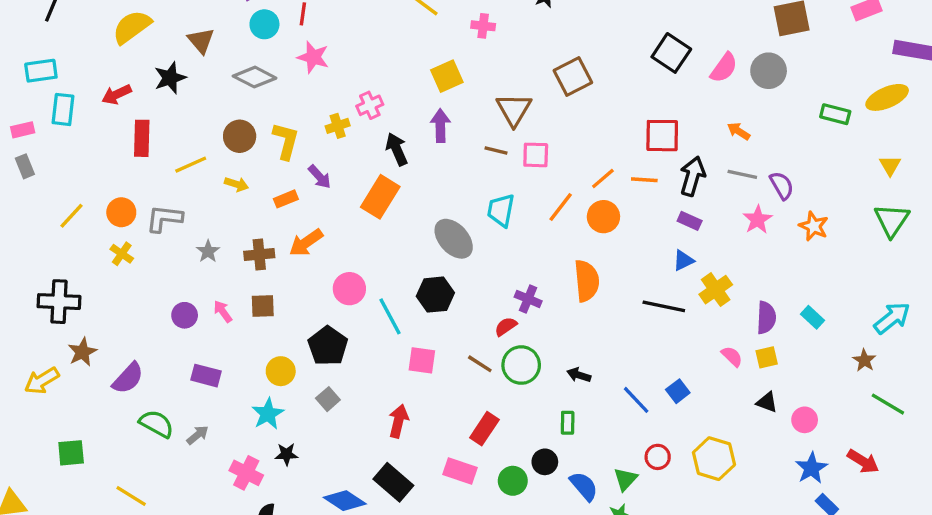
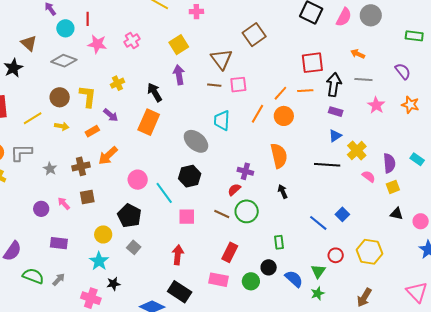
pink cross: (370, 105) -> (132, 40), moved
purple semicircle: (782, 185) -> (403, 71), moved
pink semicircle: (732, 356) -> (369, 176), moved
black arrow: (579, 375) -> (283, 192), moved, turned 56

